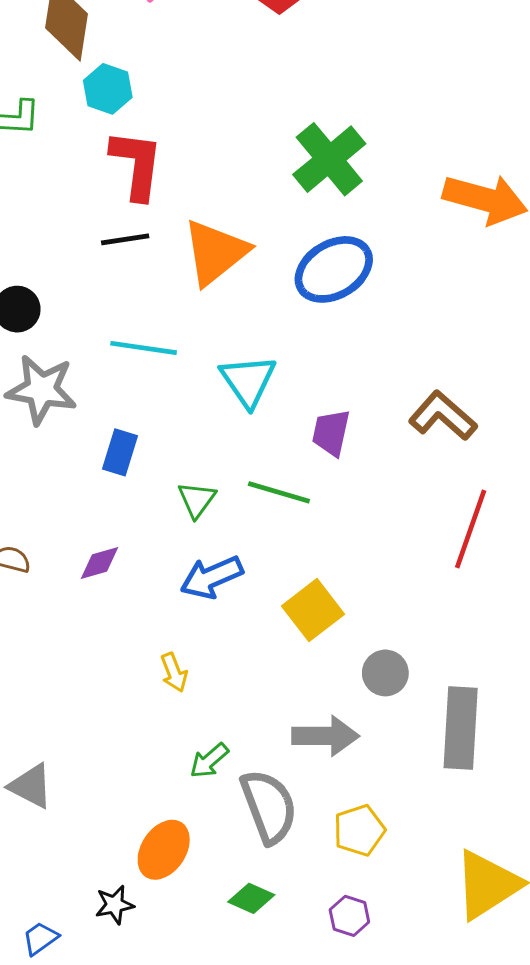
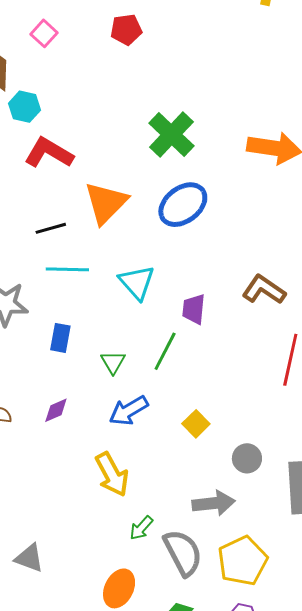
red L-shape: (137, 165) -> (49, 153), turned -60
black line: (125, 239) -> (51, 228), moved
green line: (279, 492) -> (165, 351), turned -72
yellow square: (313, 610) -> (196, 424), size x0.7
yellow arrow: (174, 672) -> (112, 474), size x1.8
yellow pentagon: (359, 830) -> (242, 561), size x1.5

